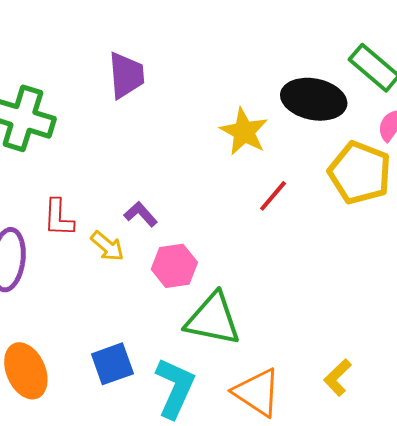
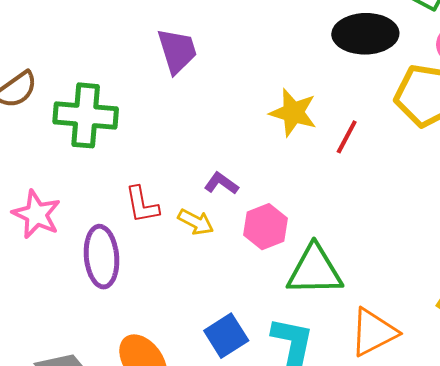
yellow star: (244, 132) -> (293, 113), moved
orange triangle: (257, 392) -> (373, 332), turned -48

